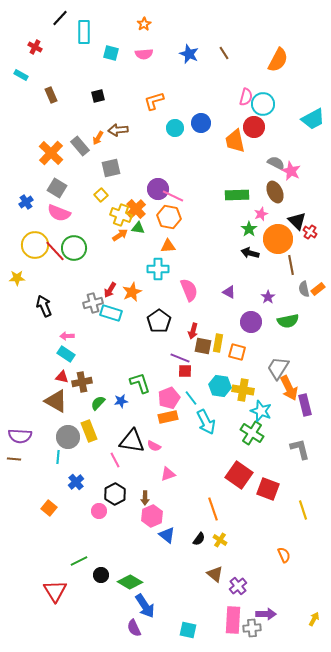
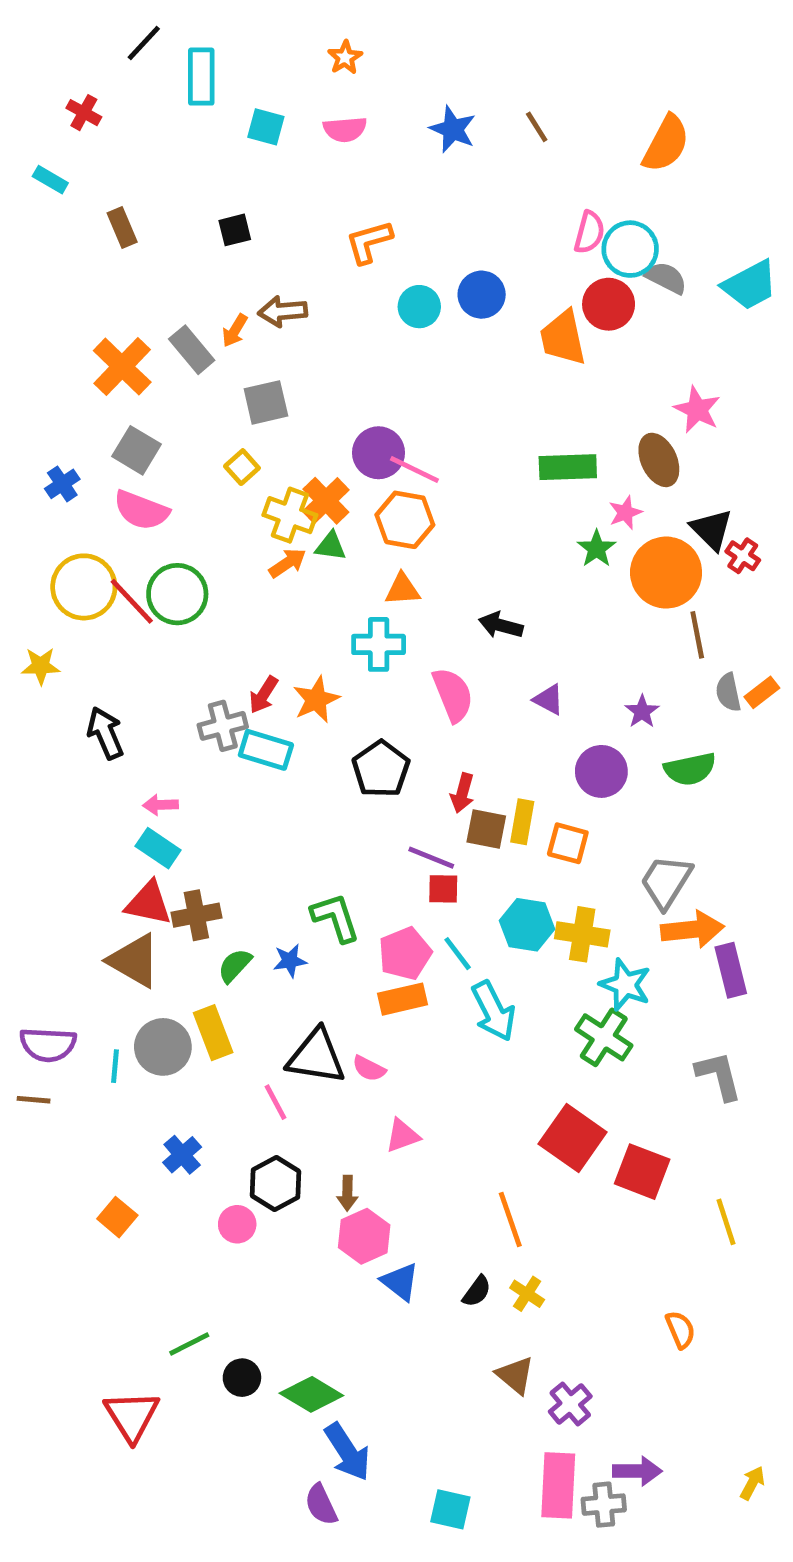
gray semicircle: (276, 163) -> (666, 278), moved
black arrow: (250, 253) -> (501, 625), moved
red triangle: (62, 377) -> (149, 903), size x1.5
orange arrow: (289, 388) -> (692, 930), turned -70
cyan line: (58, 457) -> (115, 1066), moved

